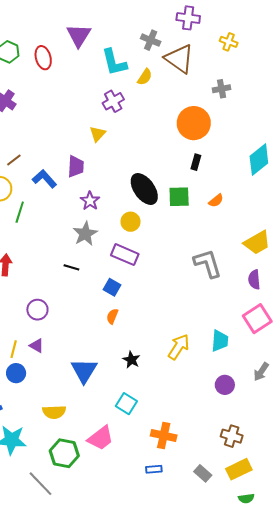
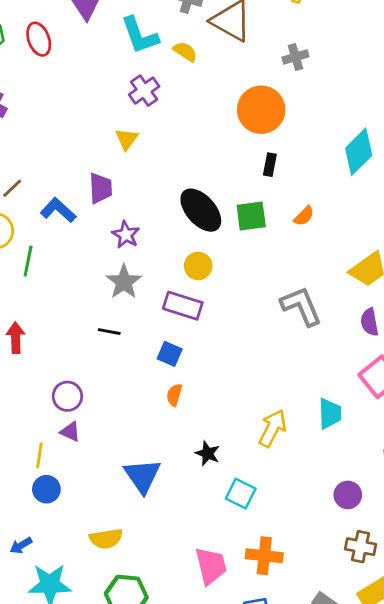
yellow semicircle: (145, 77) -> (185, 52), turned -84
yellow circle: (130, 222) -> (198, 266), moved
purple triangle: (37, 346) -> (70, 432), moved
purple circle: (225, 385) -> (348, 495), moved
cyan square: (126, 404) -> (241, 494), moved
pink trapezoid: (101, 438) -> (211, 566), moved, turned -60

